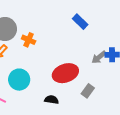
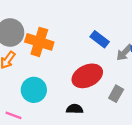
blue rectangle: (80, 22) -> (100, 39), moved
orange cross: (29, 40) -> (39, 42), size x1.6

